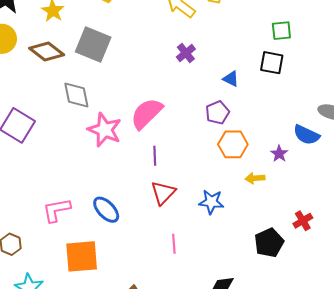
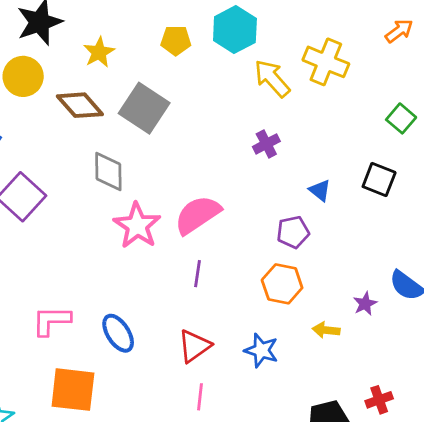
green square: (281, 31) -> (401, 118), moved, turned 35
orange hexagon: (233, 144) -> (282, 284), moved
red triangle: (163, 193) -> (194, 346), moved

